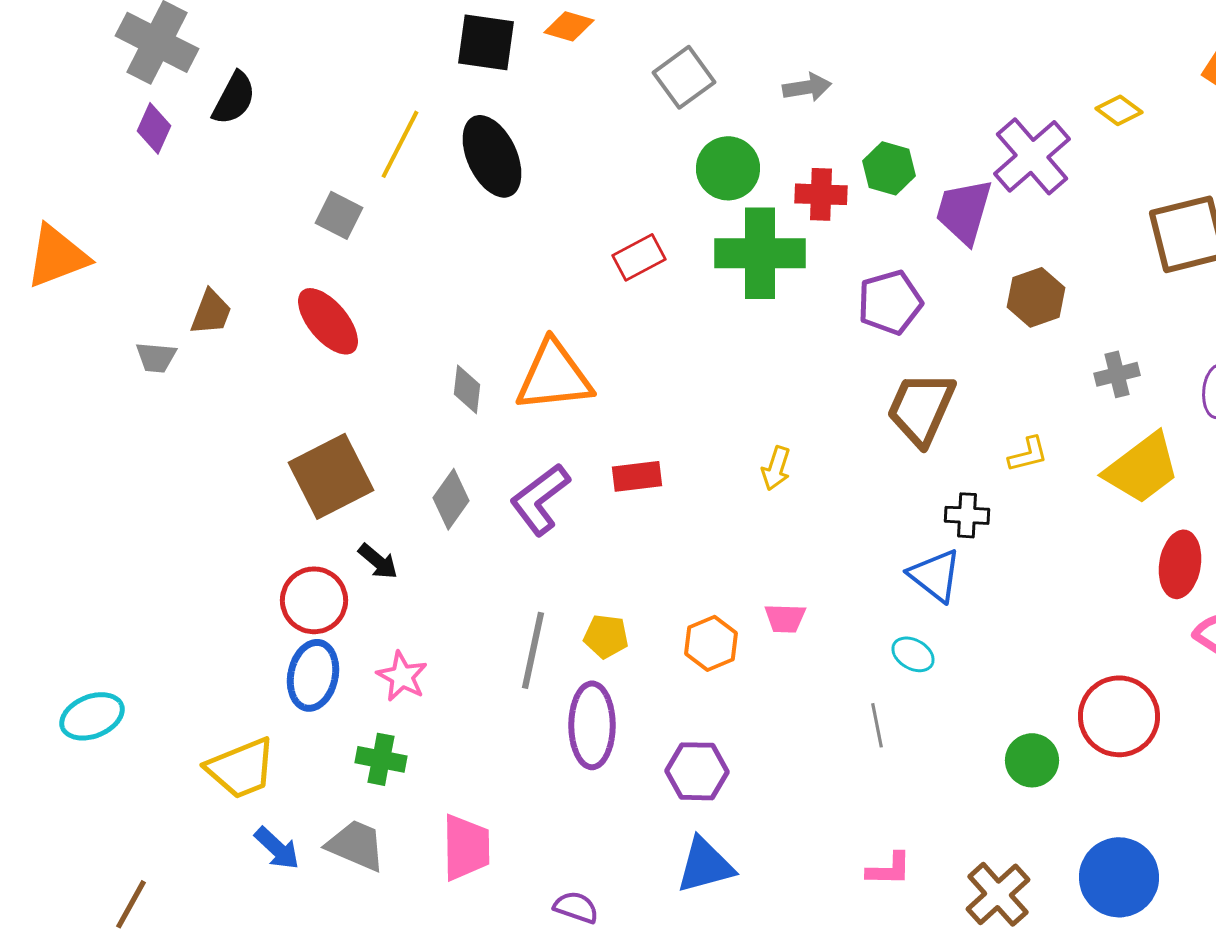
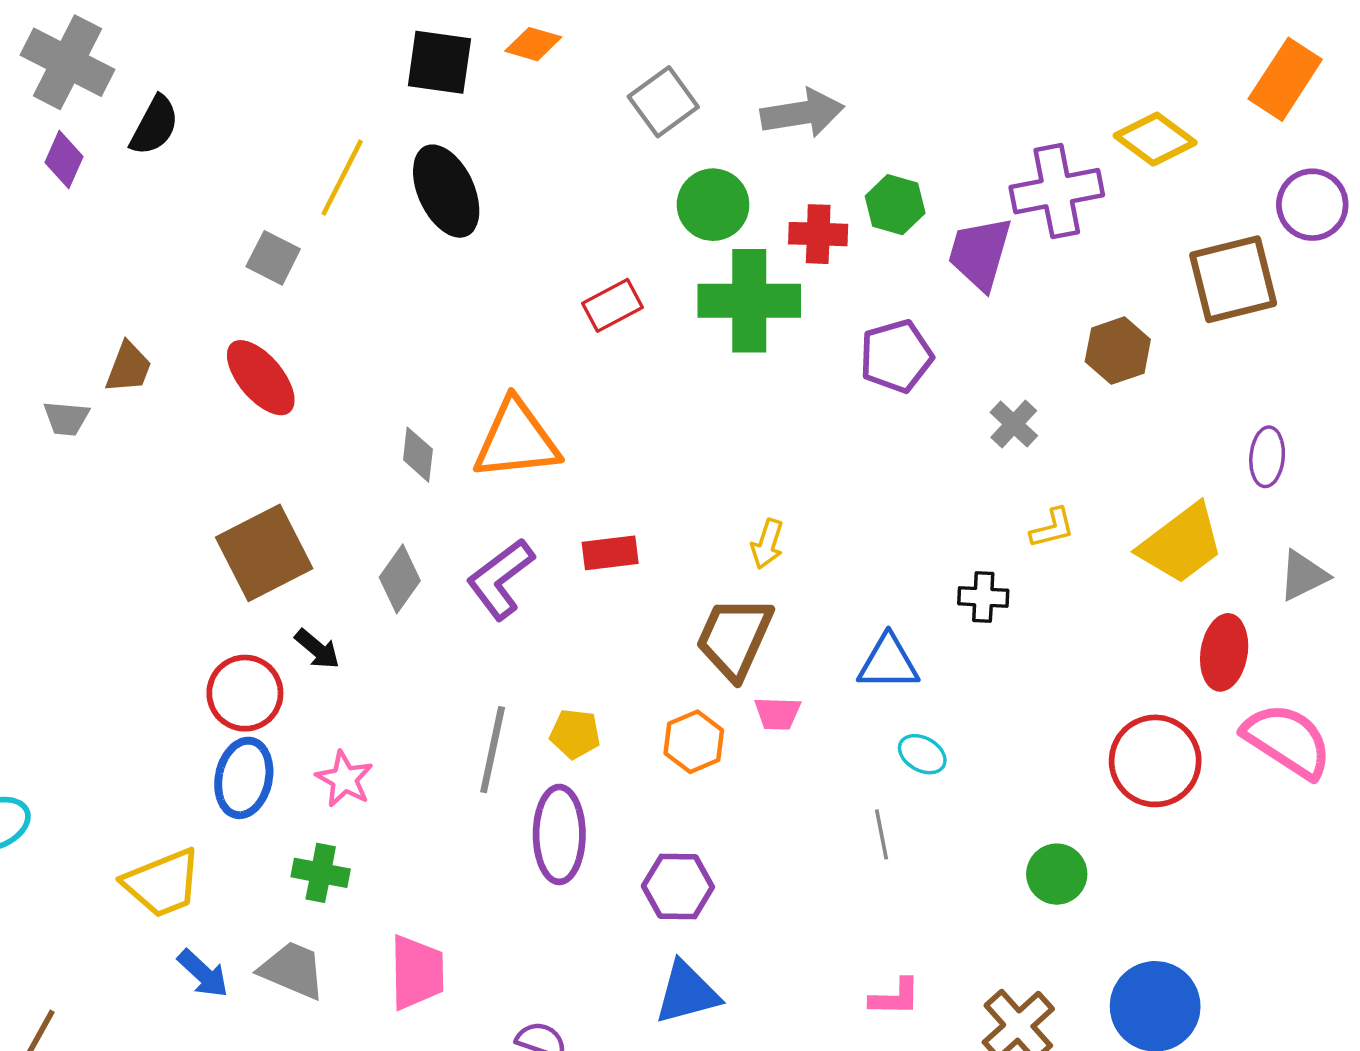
gray arrow: (807, 87) -> (802, 113), size x1.5
yellow diamond: (1119, 110) -> (1155, 139), size x1.5
purple cross: (1032, 156) -> (1057, 191), turned 30
brown hexagon: (1036, 297) -> (1118, 351), moved
gray cross: (1117, 374) -> (1014, 424), moved, turned -33
brown trapezoid: (921, 408) -> (735, 638), moved
blue triangle: (935, 575) -> (888, 663), moved, turned -38
red circle: (1119, 716) -> (1155, 761), moved

